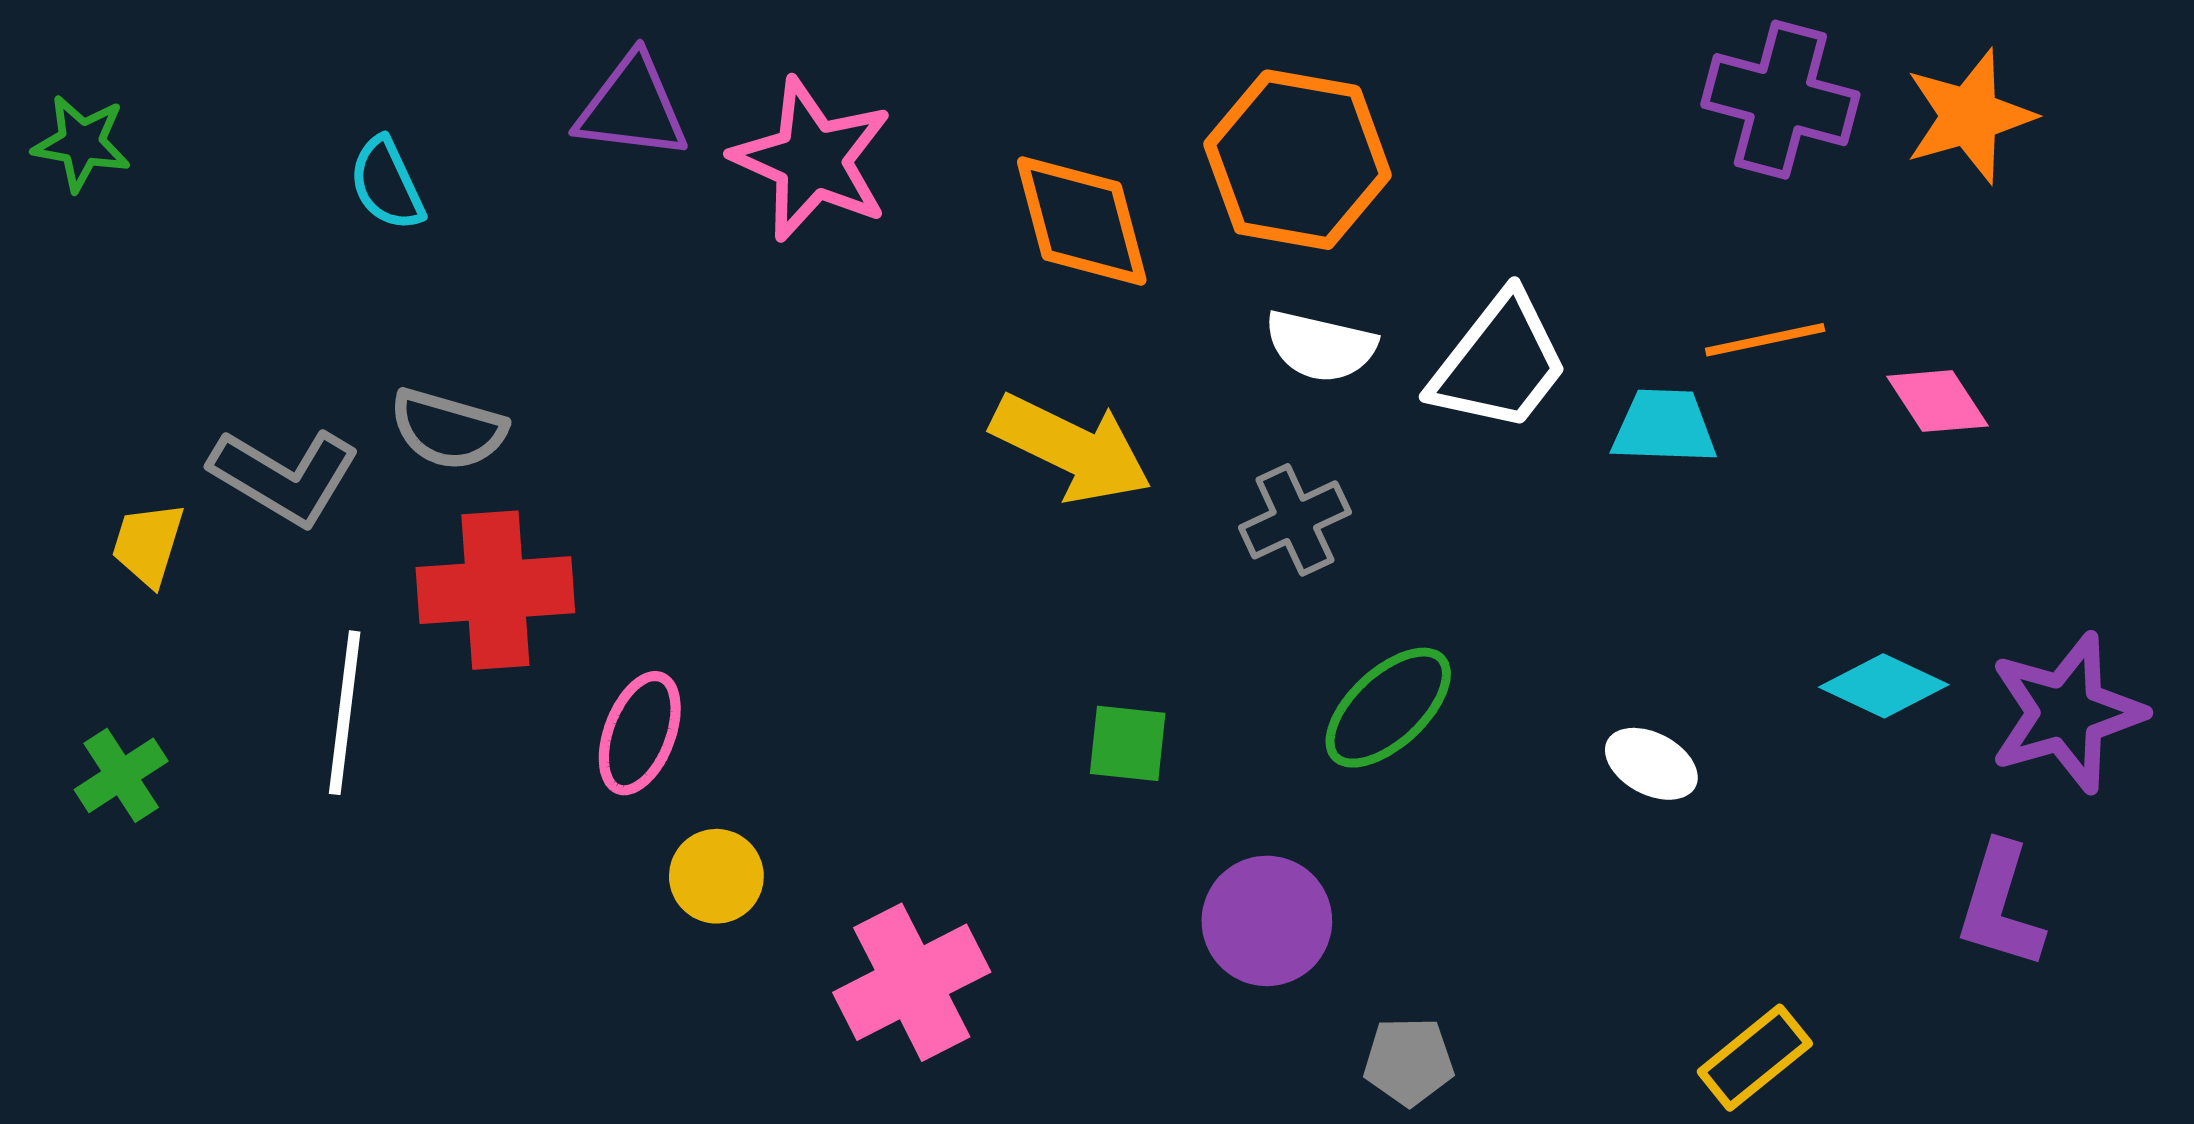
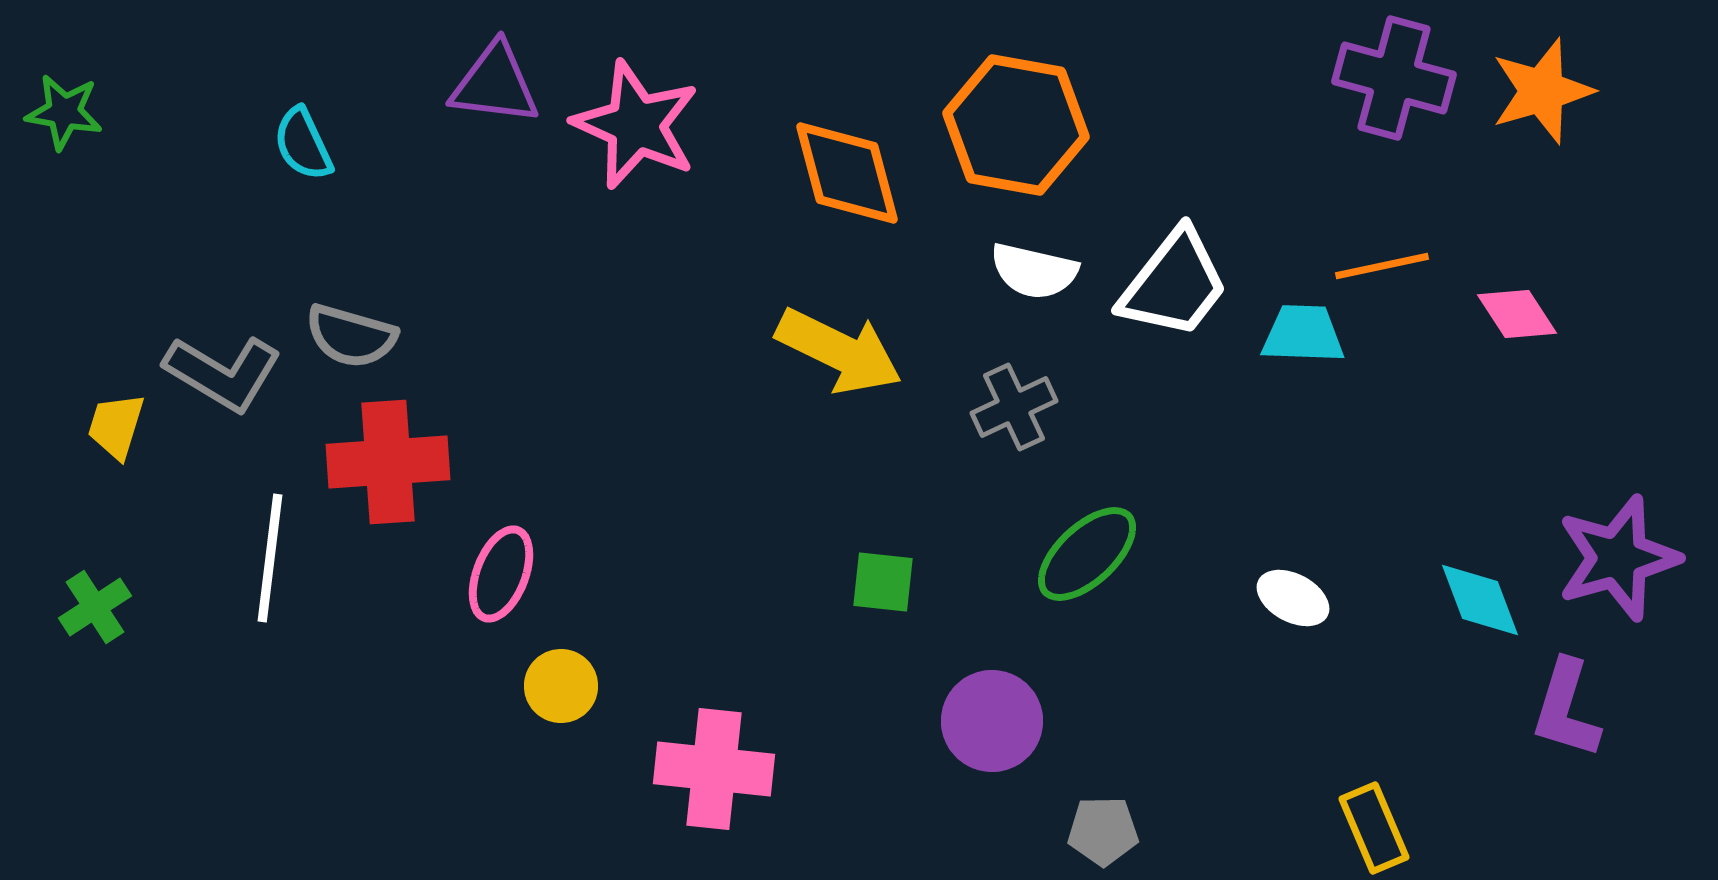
cyan diamond: (1884, 686) -> (1480, 600), moved, turned 44
pink cross: (912, 982) -> (714, 769), turned 33
yellow rectangle: (1755, 1058) -> (1374, 828), turned -74

